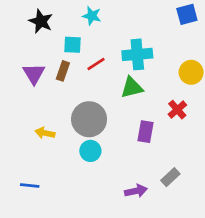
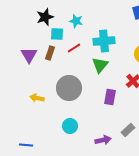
cyan star: (92, 16) -> (76, 21), moved
black star: (41, 21) -> (45, 17), moved, turned 30
green triangle: (132, 87) -> (100, 65), turned -36
cyan circle: (90, 151) -> (70, 126), moved
blue line: (30, 185) -> (26, 145), moved

